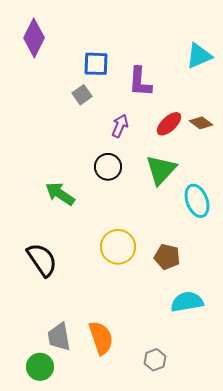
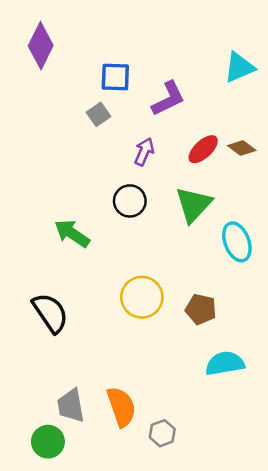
purple L-shape: (140, 82) -> (168, 99), turned -120
gray hexagon: (155, 360) -> (162, 433), moved

